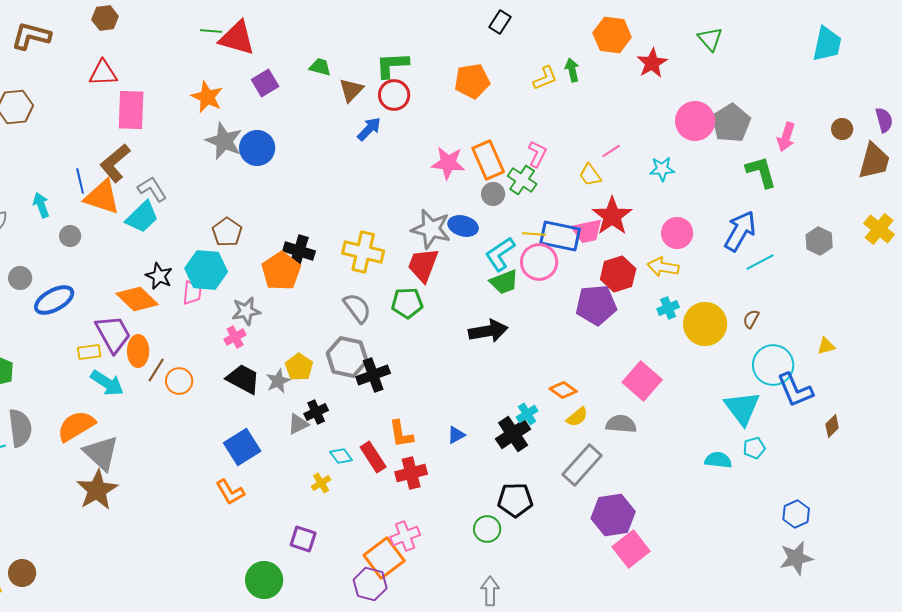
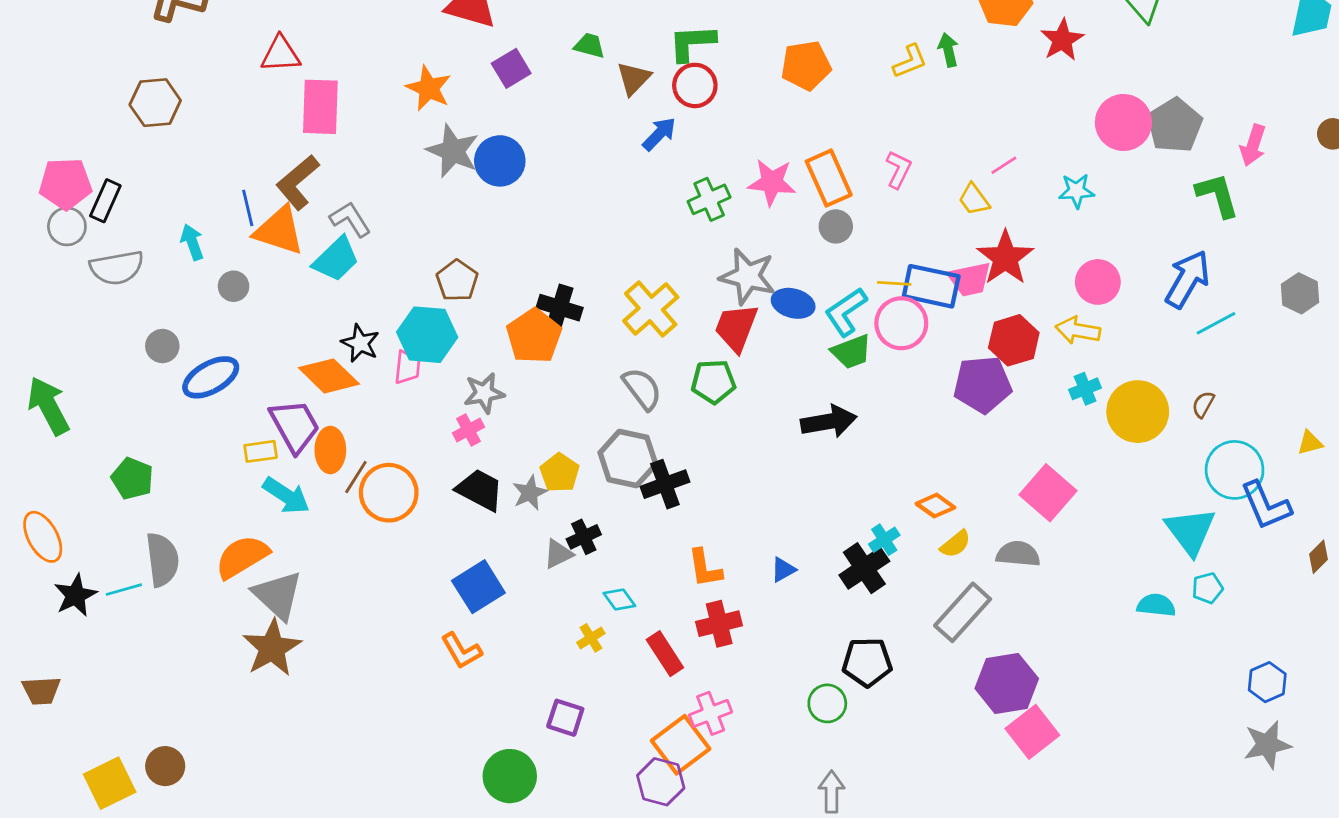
green cross: (522, 180) -> (709, 199), moved, turned 32
blue ellipse: (463, 226) -> (793, 303), moved
yellow cross: (363, 252) -> (651, 309), turned 36
orange circle: (179, 381) -> (389, 493), size x1.5
red rectangle: (373, 457) -> (665, 654), moved

